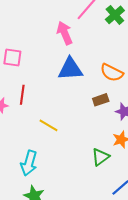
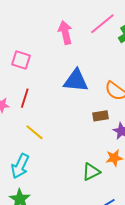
pink arrow: (65, 33) -> (65, 32), moved
yellow line: (49, 125) -> (34, 132), moved

